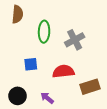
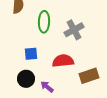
black circle: (18, 96) -> (26, 79), moved

